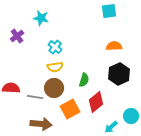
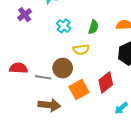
yellow semicircle: (55, 67) -> (81, 50), moved
green semicircle: (84, 80) -> (93, 27), moved

